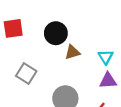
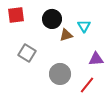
cyan triangle: (106, 57) -> (84, 26), moved

